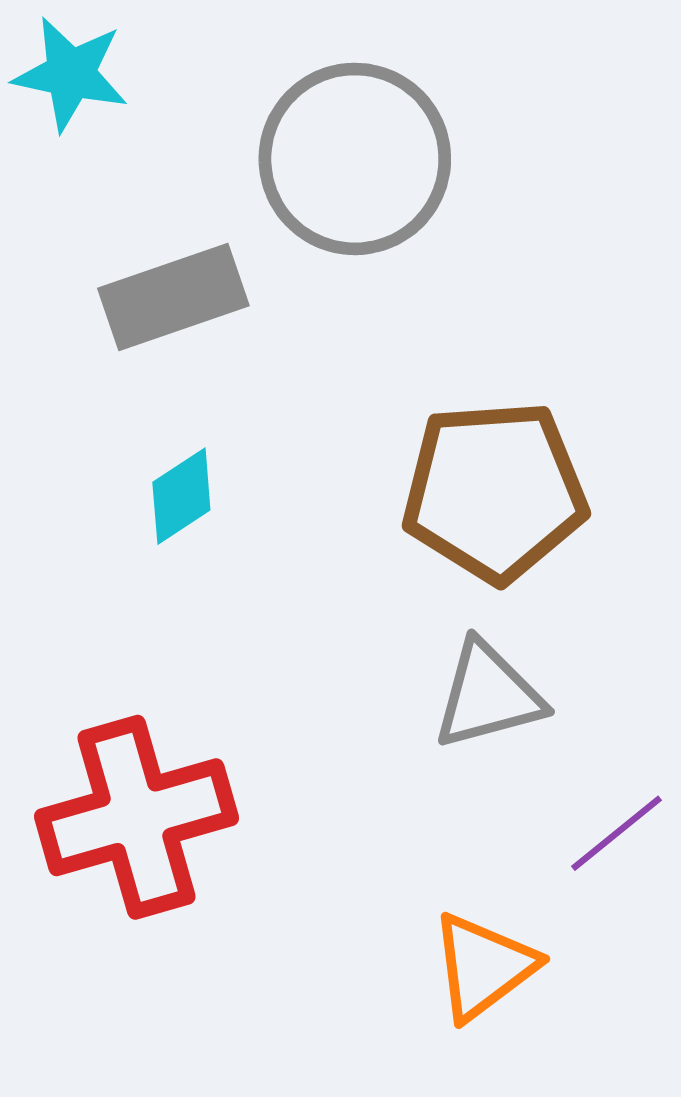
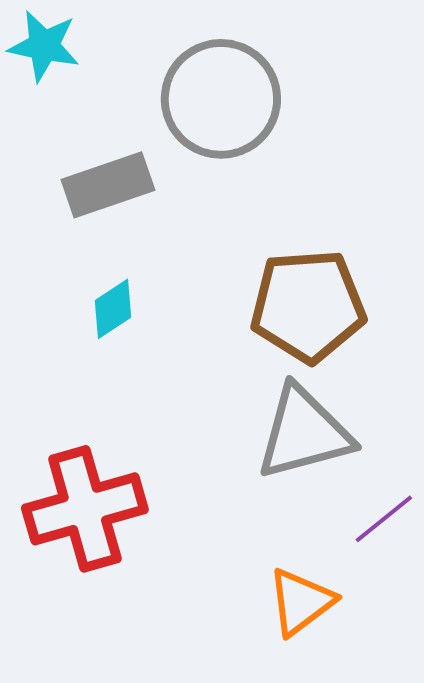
gray triangle: (488, 695) -> (304, 433), size x1.4

